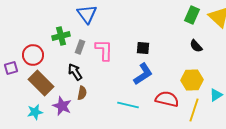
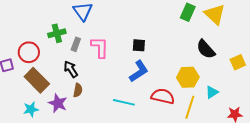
black semicircle: (196, 46) -> (206, 49), moved, size x1.5

